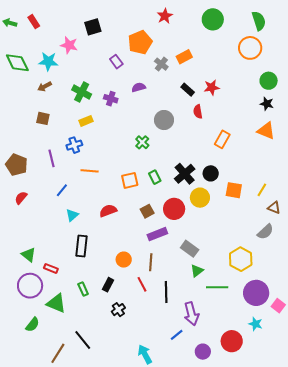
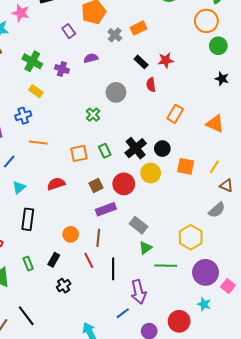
green circle: (269, 81) -> (218, 46), moved
yellow rectangle: (86, 121) -> (36, 91), turned 56
orange triangle: (266, 131) -> (215, 124), moved

